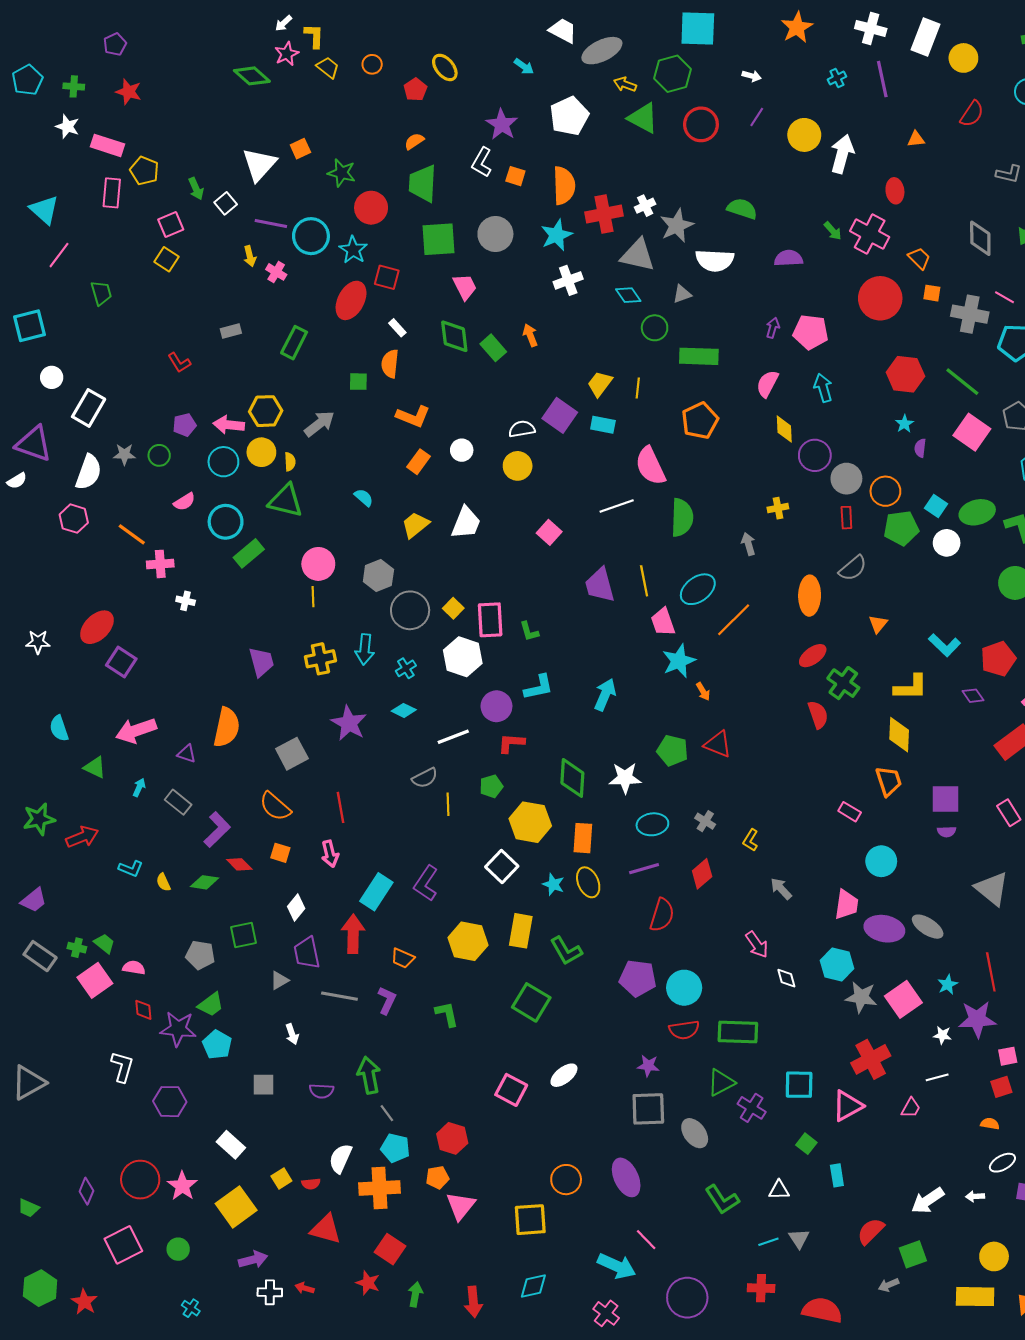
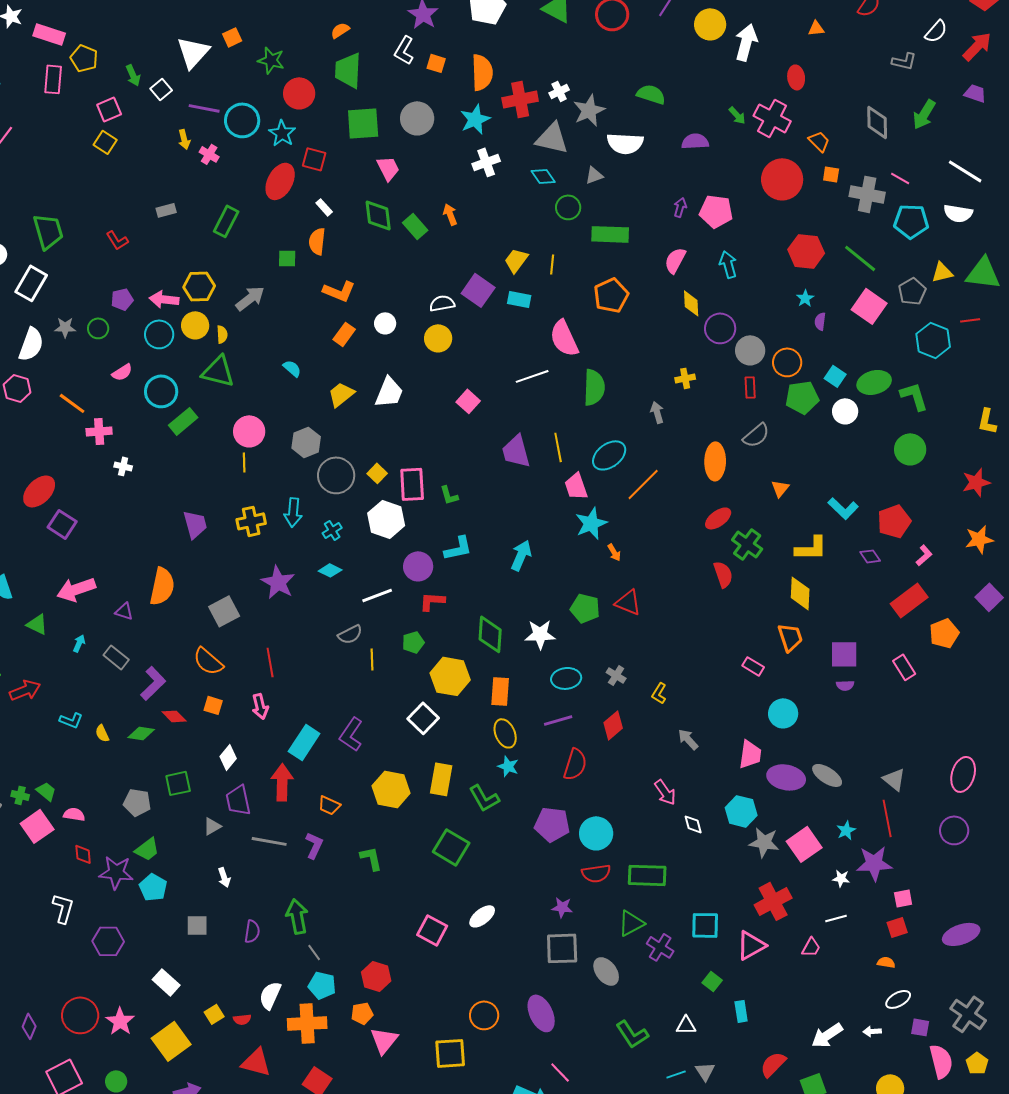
green trapezoid: (101, 293) -> (48, 231), moved, size x1.5
cyan star: (553, 884) -> (508, 766), moved
gray triangle: (992, 889) -> (894, 779), moved, size x0.7
purple semicircle: (321, 1091) -> (252, 931), turned -85

